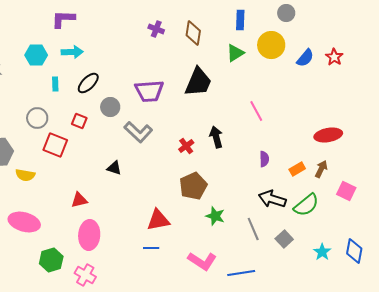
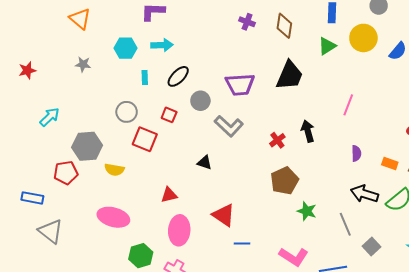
pink line: (256, 111) -> (348, 105), turned 50
orange rectangle: (297, 169) -> (390, 164), turned 49
red triangle: (158, 220) -> (224, 215), moved, turned 45
gray square: (284, 239) -> (372, 247), moved

